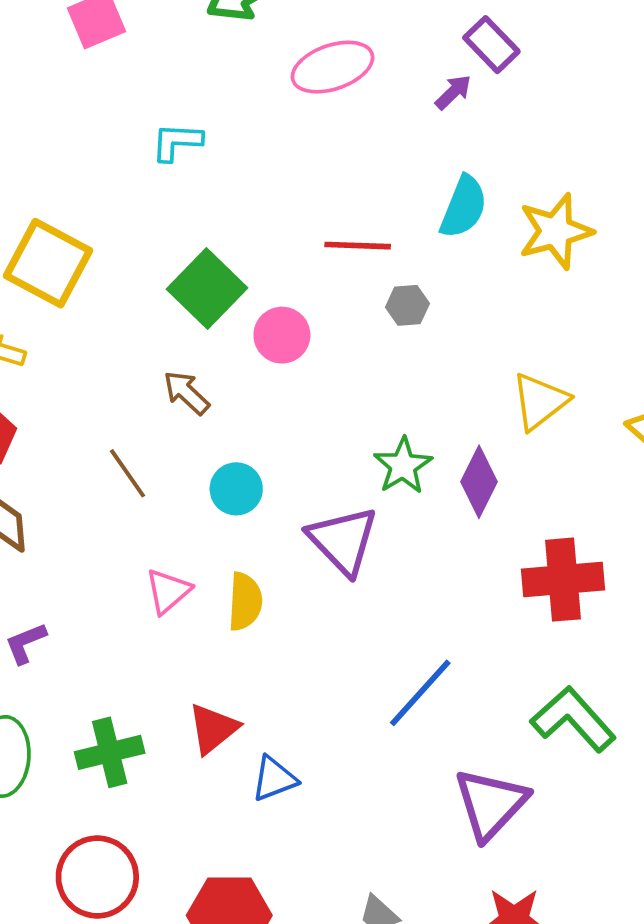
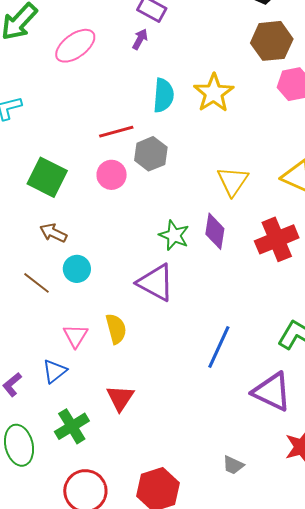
gray hexagon: (407, 305) -> (151, 154), size x1.5
pink circle: (282, 335) -> (112, 175), moved
cyan circle: (236, 489) -> (77, 269), moved
red cross: (563, 580) -> (277, 239), moved
blue triangle: (274, 779) -> (55, 371), moved
purple triangle: (491, 804) -> (272, 392), turned -30

